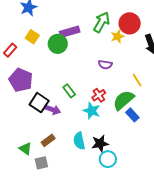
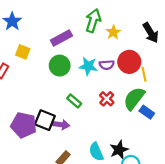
red circle: (130, 23) -> (129, 62), moved
green circle: (58, 44) -> (60, 66), moved
purple pentagon: (21, 80) -> (24, 125), moved
yellow line: (137, 80) -> (144, 74), turned 32
cyan star: (92, 111) -> (88, 66), moved

